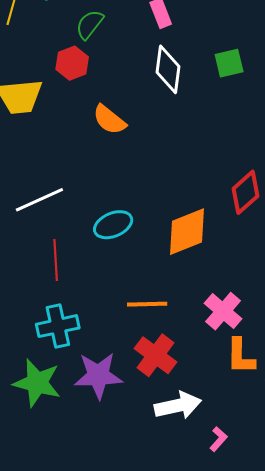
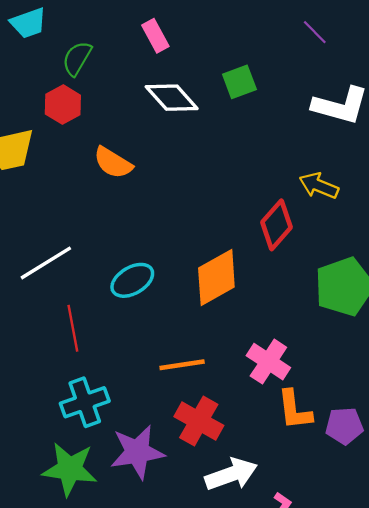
white diamond: (168, 69) -> (172, 98), turned -42

